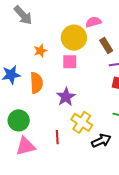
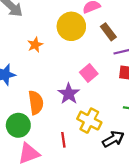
pink square: (70, 62) -> (89, 73), moved, turned -35
orange semicircle: (36, 83) -> (36, 103), moved

